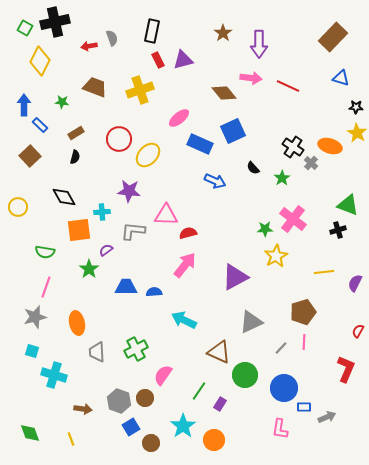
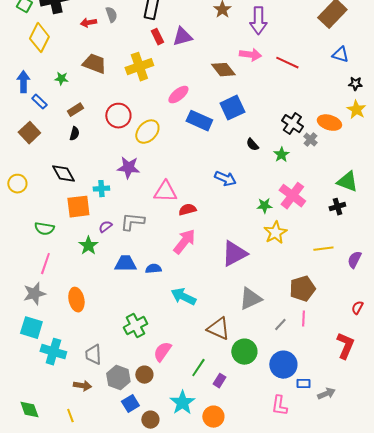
blue arrow: (215, 181) -> (225, 179), moved
gray L-shape: (133, 231) -> (132, 222), moved
cyan square: (32, 351) -> (31, 328), size x1.6
gray trapezoid: (97, 352) -> (93, 355), moved

